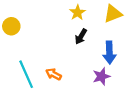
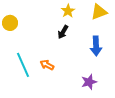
black arrow: (81, 37) -> (63, 32), moved
purple star: (101, 76) -> (89, 82), moved

